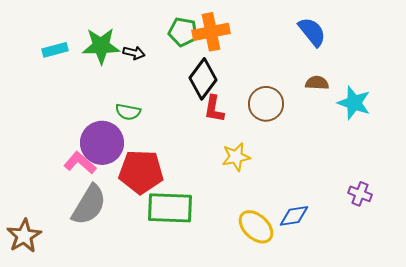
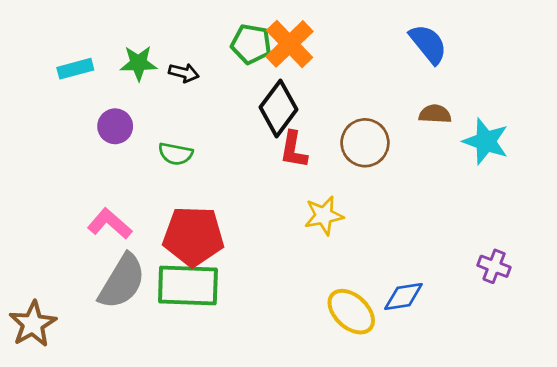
orange cross: (211, 32) -> (289, 44), turned -33
green star: (101, 46) -> (138, 63), size x0.7
purple circle: (102, 143) -> (115, 126), moved, size x0.6
green rectangle: (170, 208) -> (188, 286), moved

